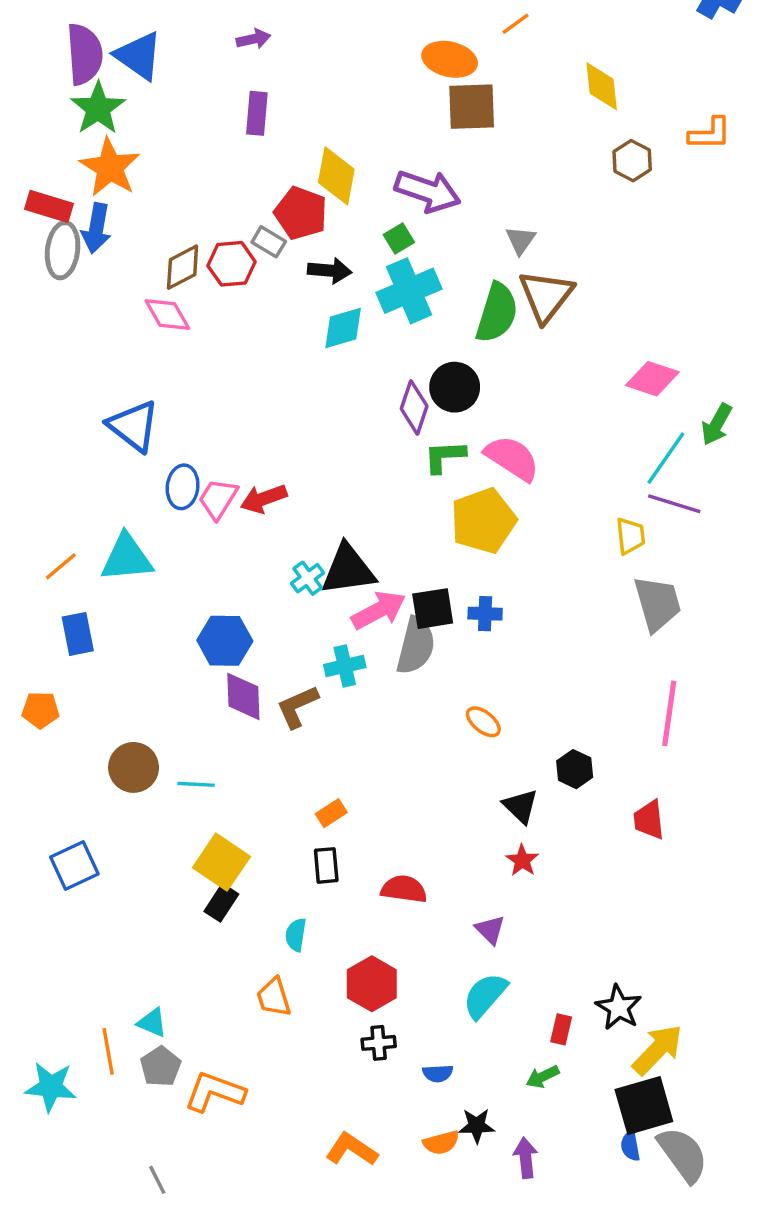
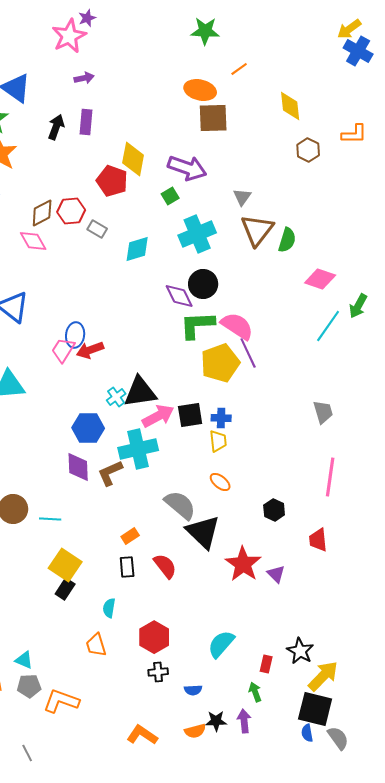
gray rectangle: (269, 242) -> (97, 229), moved
black arrow: (330, 271) -> (56, 127), moved, turned -75
cyan cross: (409, 291) -> (197, 234), moved
green semicircle: (497, 313) -> (287, 240), moved, size x0.7
purple diamond: (414, 407) -> (179, 296), turned -44
green L-shape: (444, 456) -> (197, 325), size x1.4
blue ellipse: (183, 487) -> (75, 335), moved
purple line: (674, 504) -> (248, 353), moved, turned 48
yellow trapezoid: (630, 536) -> (218, 441), moved
gray trapezoid: (657, 603) -> (323, 412), size x0.7
blue hexagon: (225, 641) -> (88, 428), moved
gray semicircle: (416, 646) -> (180, 505), moved, turned -64
cyan cross: (345, 666) -> (138, 449), size x1.6
black triangle: (521, 806) -> (203, 532), moved, size x1.6
red star: (522, 860) -> (243, 564), size x1.8
red semicircle: (404, 889) -> (165, 566), moved, turned 44
purple triangle: (490, 930) -> (276, 574), moved
gray pentagon: (161, 1067) -> (29, 686), turned 30
green arrow: (543, 1077) -> (255, 692), turned 96
black square: (644, 1105) -> (315, 709), turned 30
gray semicircle: (683, 1154) -> (338, 738), size x0.7
purple arrow: (526, 1158) -> (244, 721), moved

